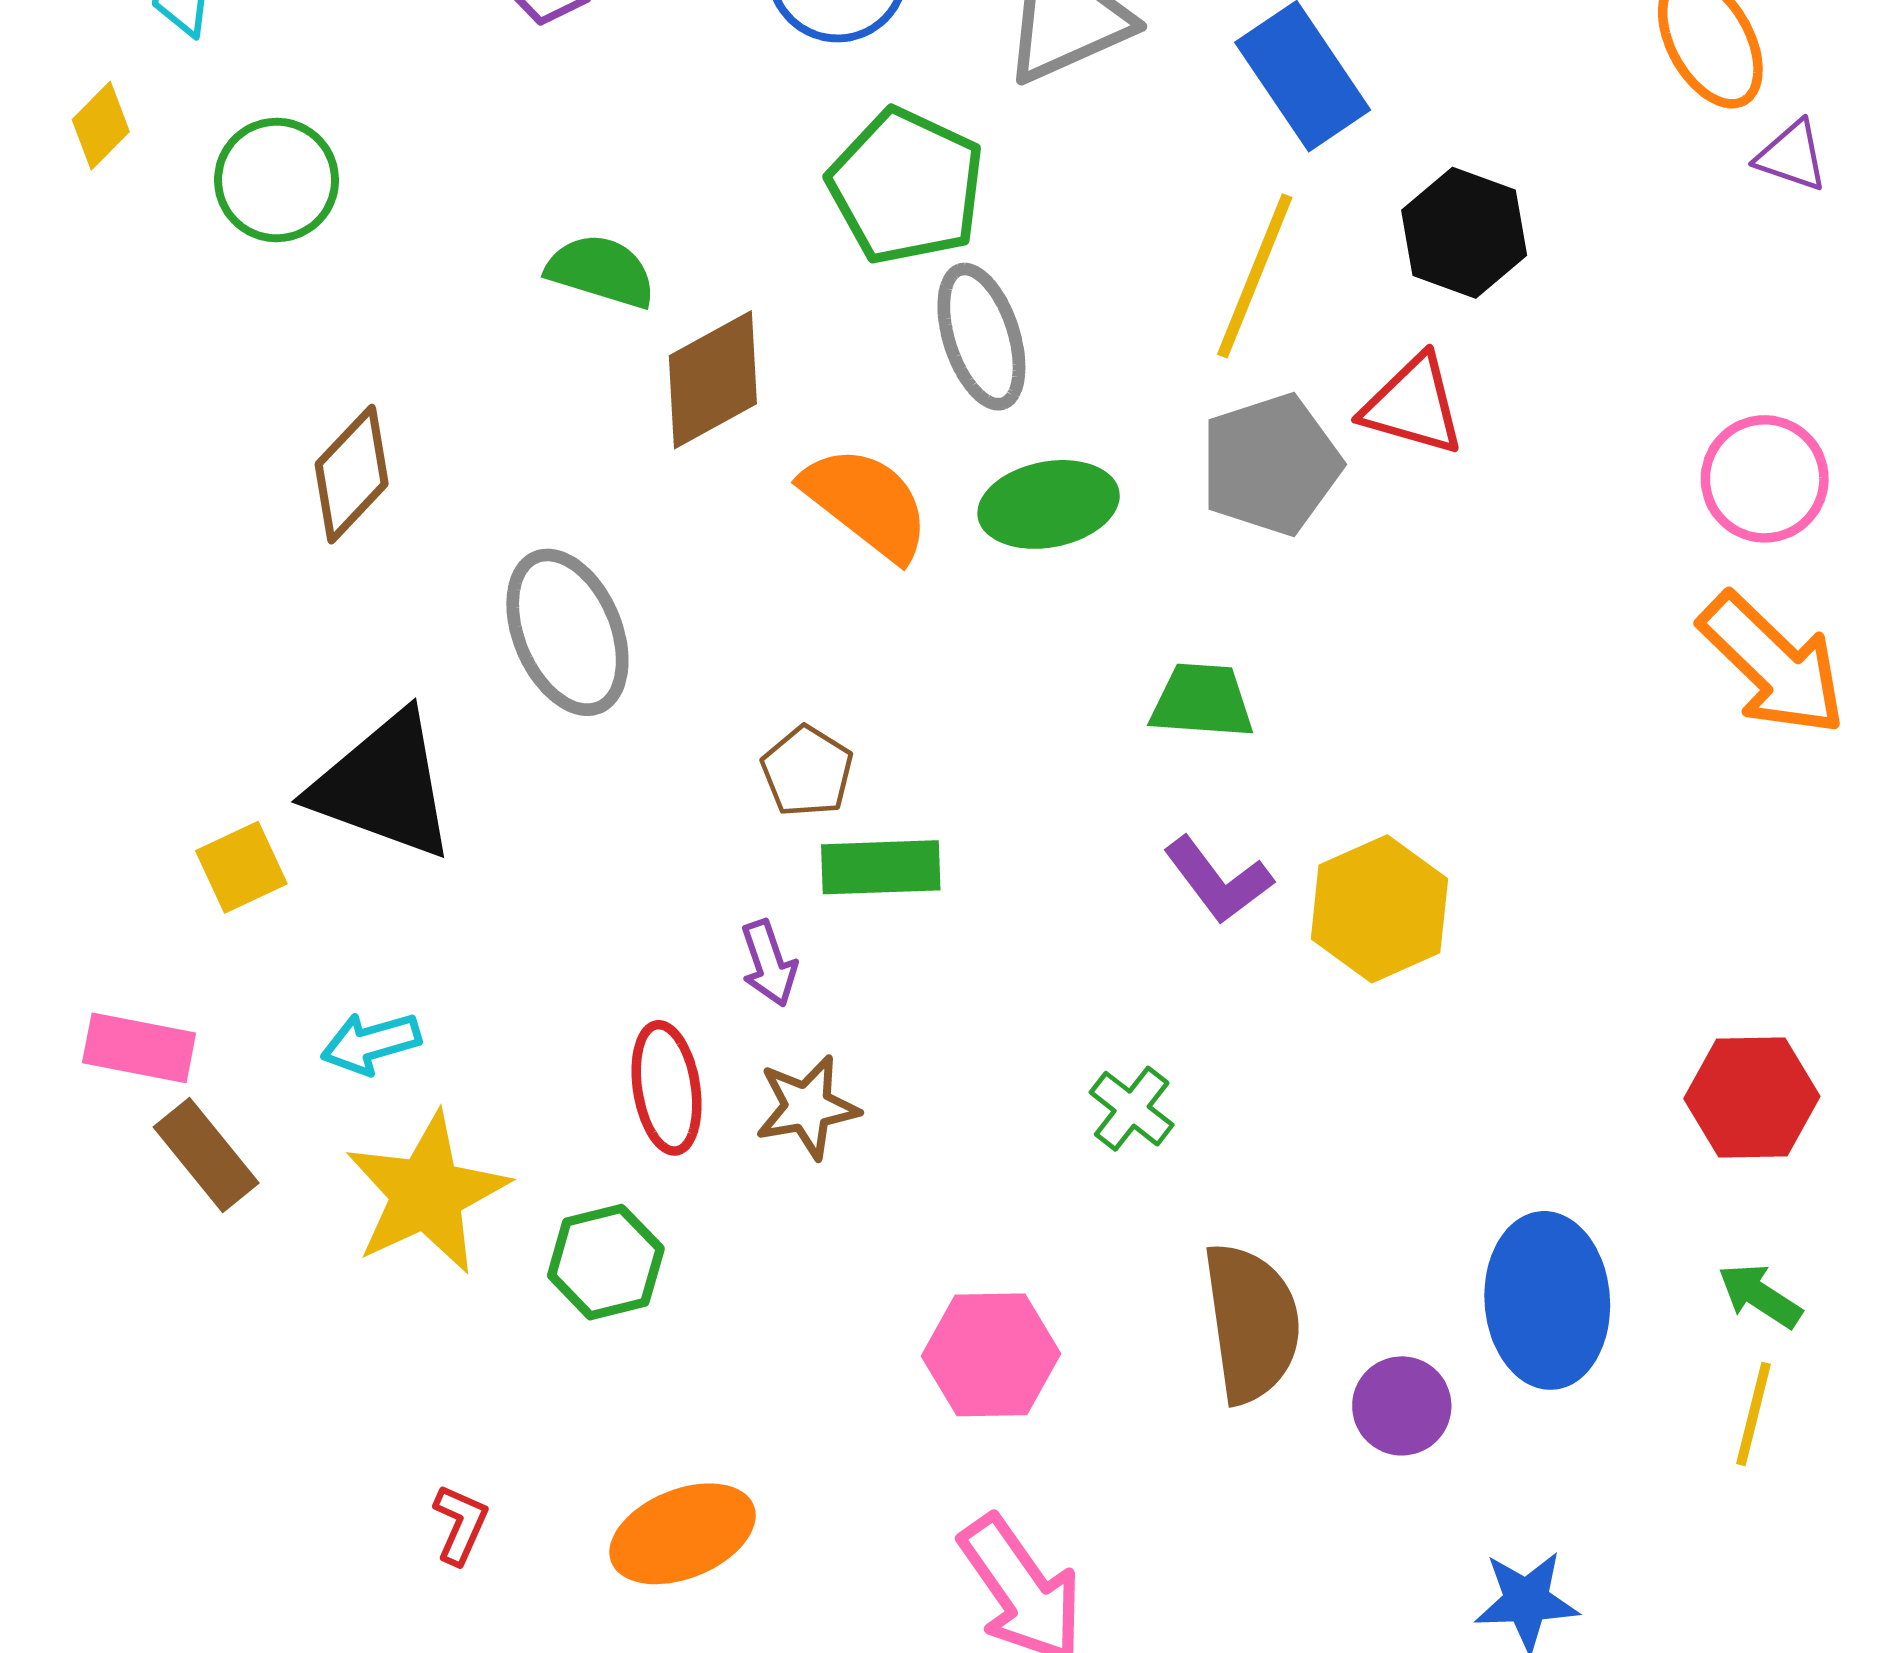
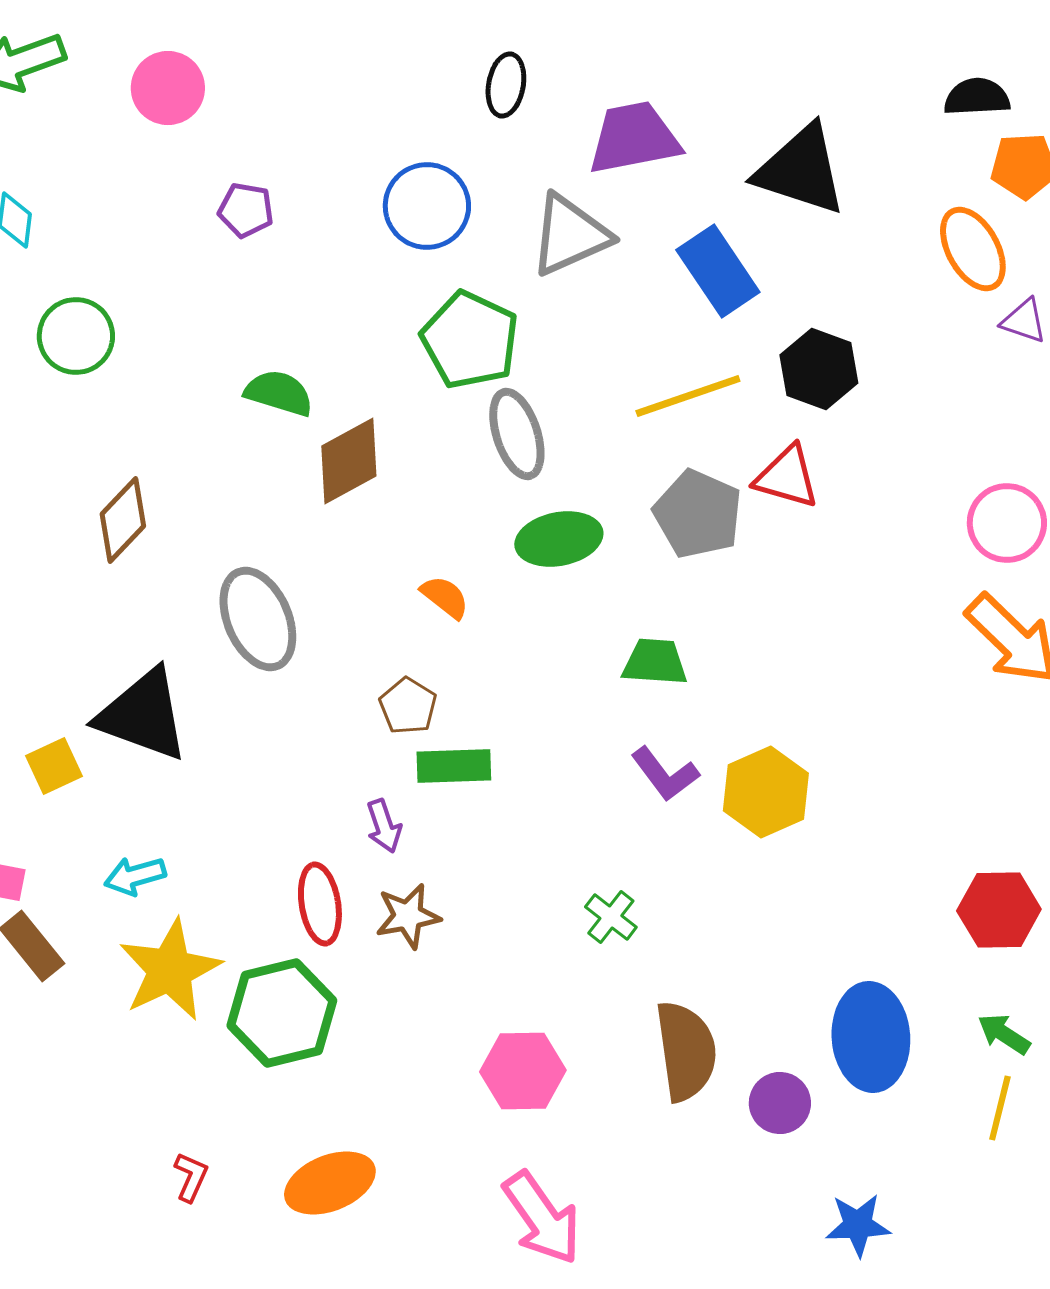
yellow line: (1255, 276) -> (688, 396), turned 49
gray pentagon: (1271, 464) -> (698, 514), turned -30
orange semicircle: (866, 503) -> (445, 597), moved, size x0.6
green hexagon: (606, 1262) -> (282, 1013), size x1.5

